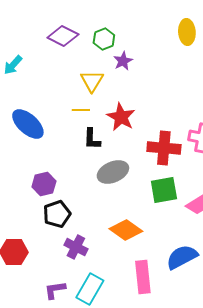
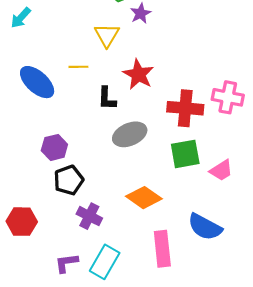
yellow line: (81, 110) -> (78, 67), moved
blue semicircle: (182, 257) -> (205, 227), turned -124

